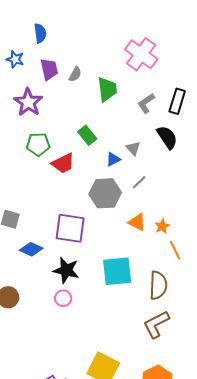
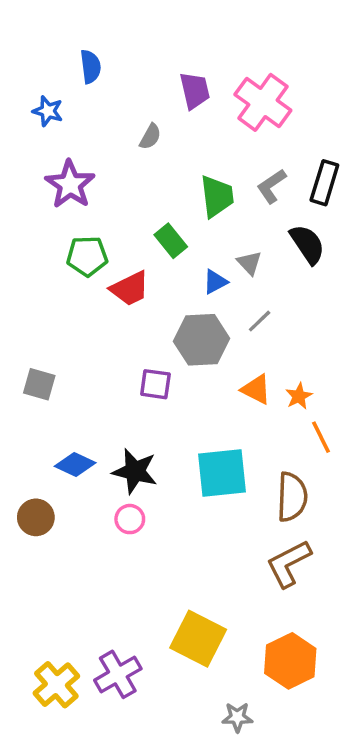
purple trapezoid: (49, 69) -> (195, 91), moved
green trapezoid: (107, 89) -> (217, 196), moved
purple square: (70, 228) -> (155, 384), moved, size x0.6
blue diamond: (31, 249) -> (75, 464), moved

